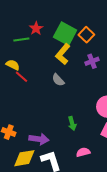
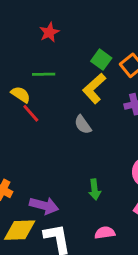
red star: (36, 28) -> (49, 32), moved
green square: (65, 34) -> (101, 60), size x0.6
green line: (21, 39) -> (44, 74), moved

